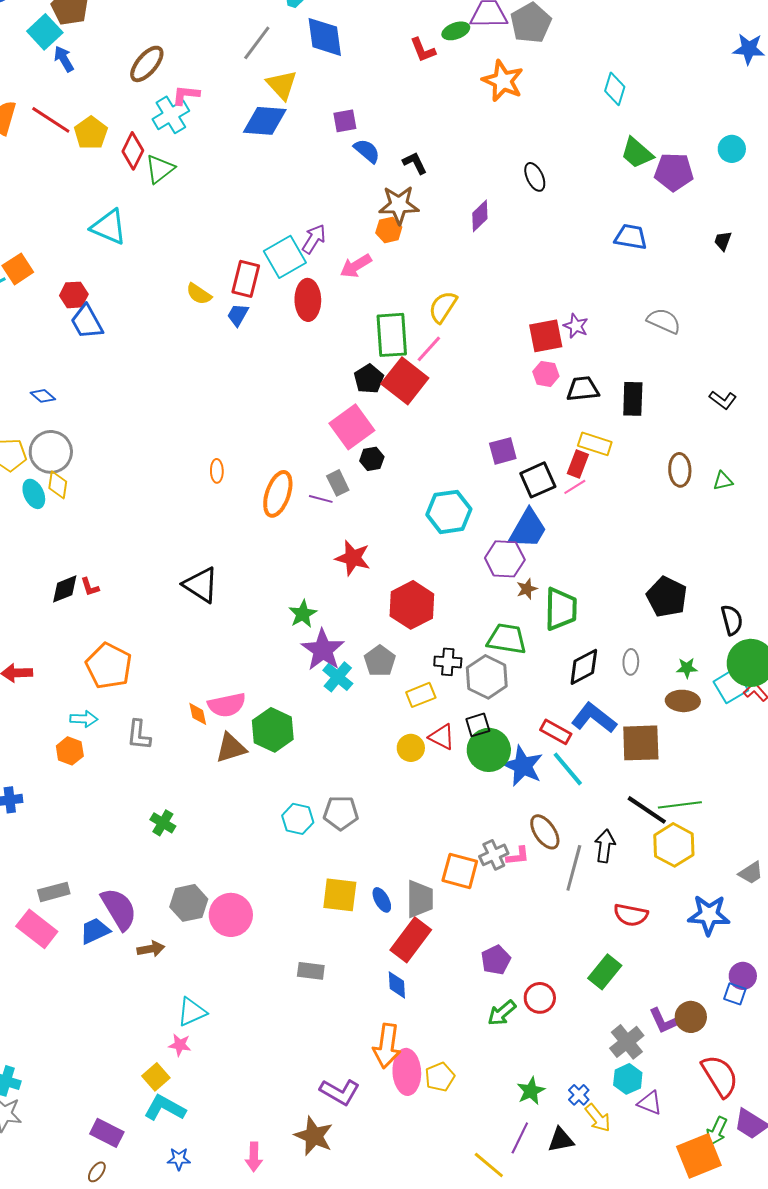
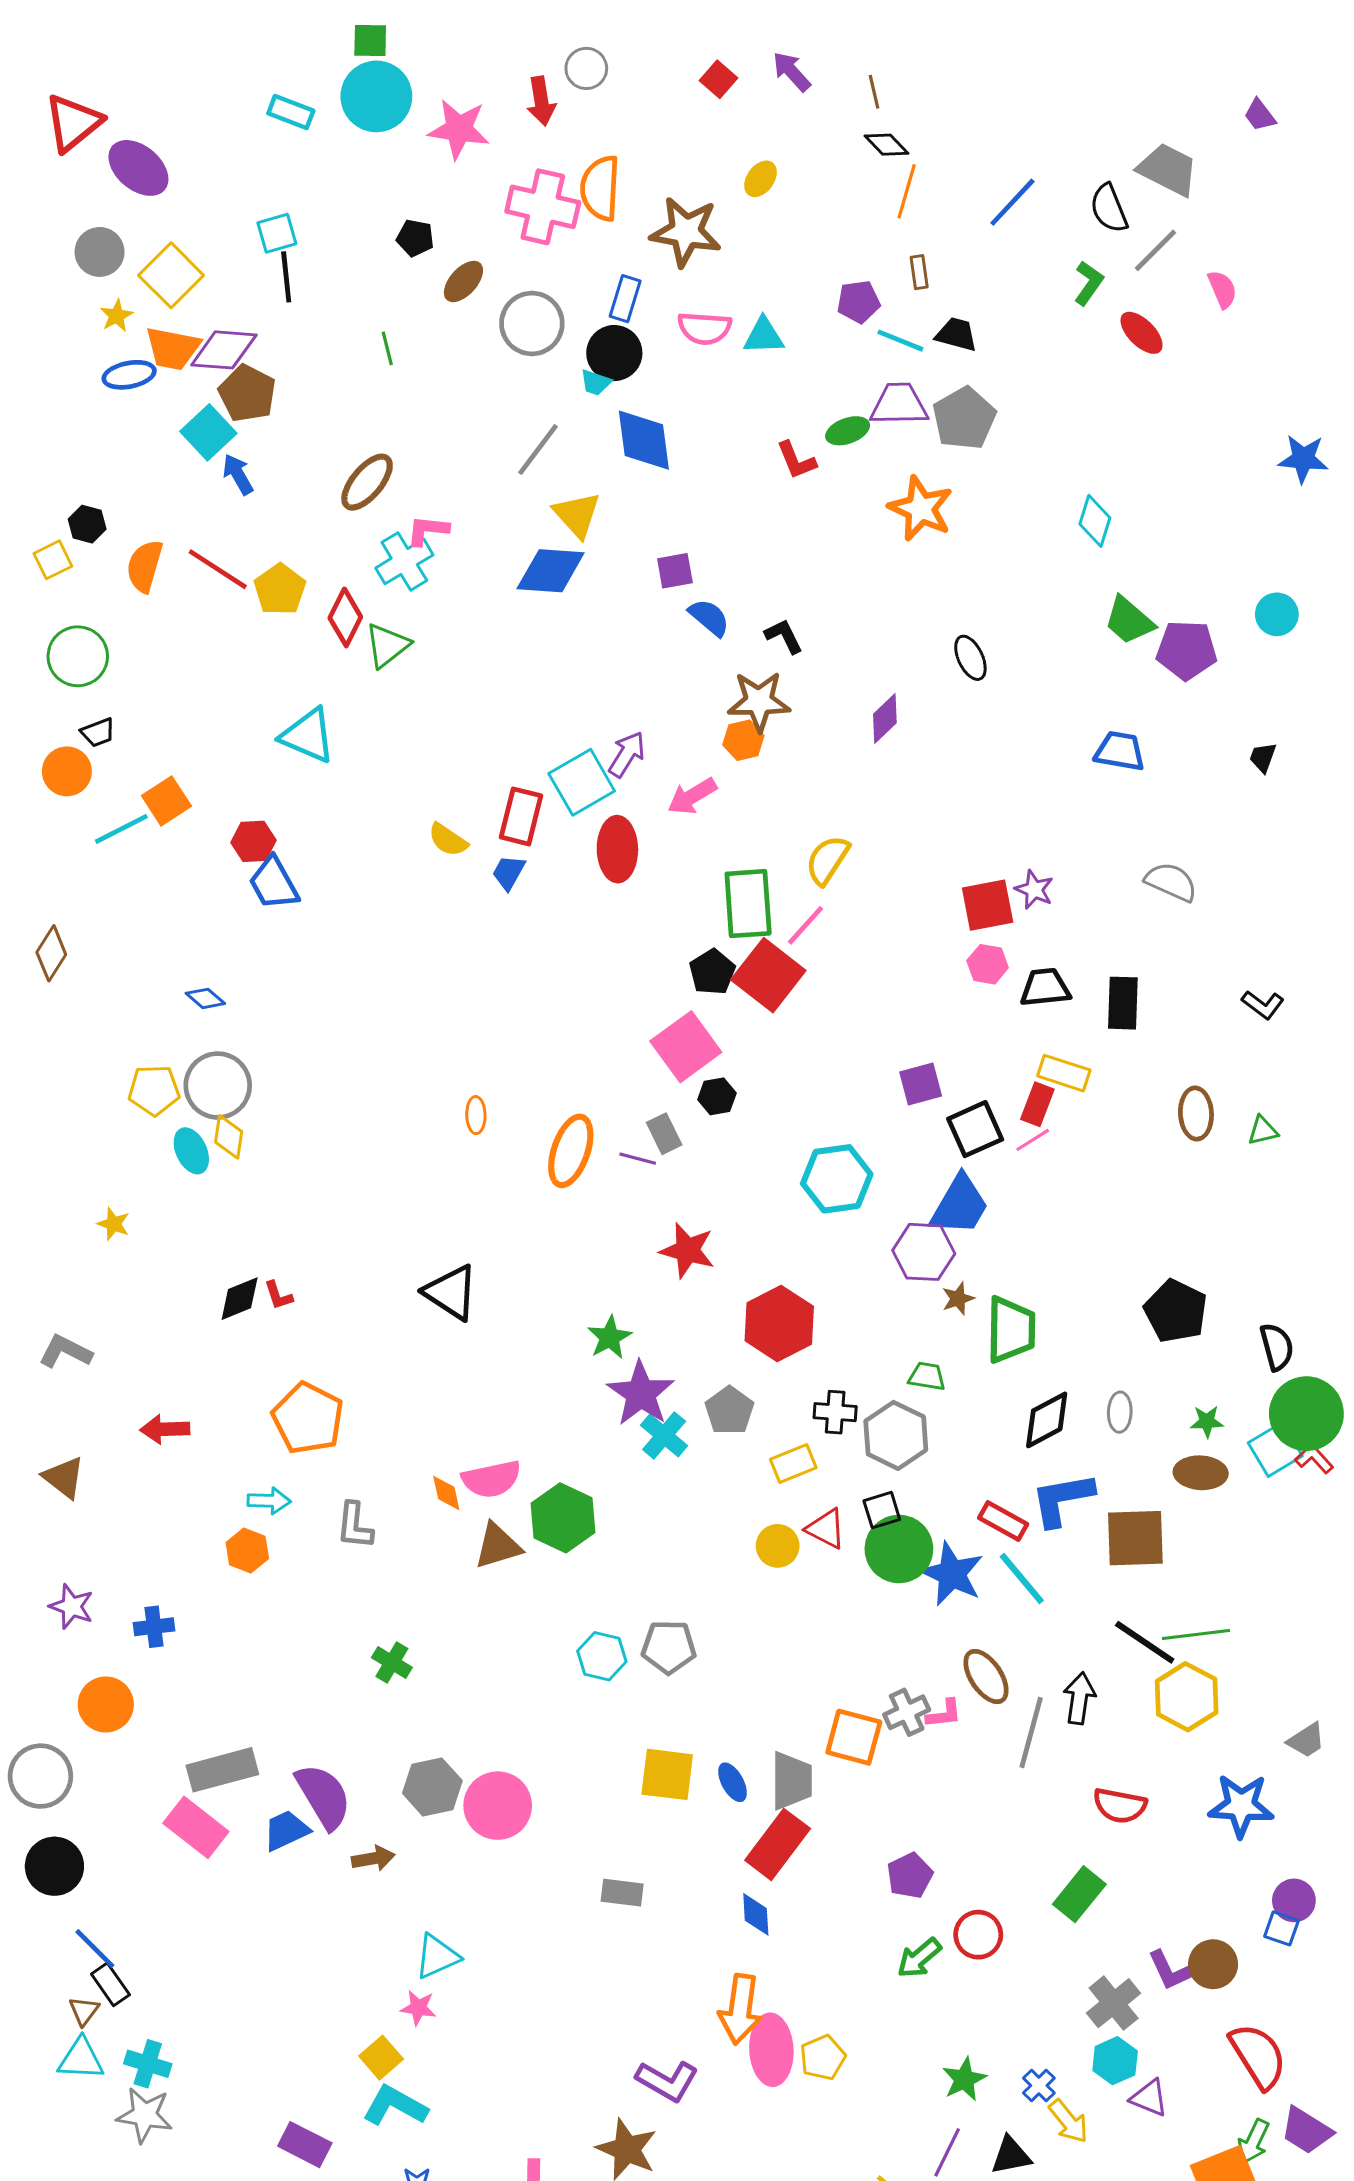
green trapezoid: (507, 639) -> (927, 1376), size x0.6
blue L-shape: (594, 718) -> (1062, 1499), turned -48
gray rectangle: (54, 892) -> (222, 1770), size x1.4

